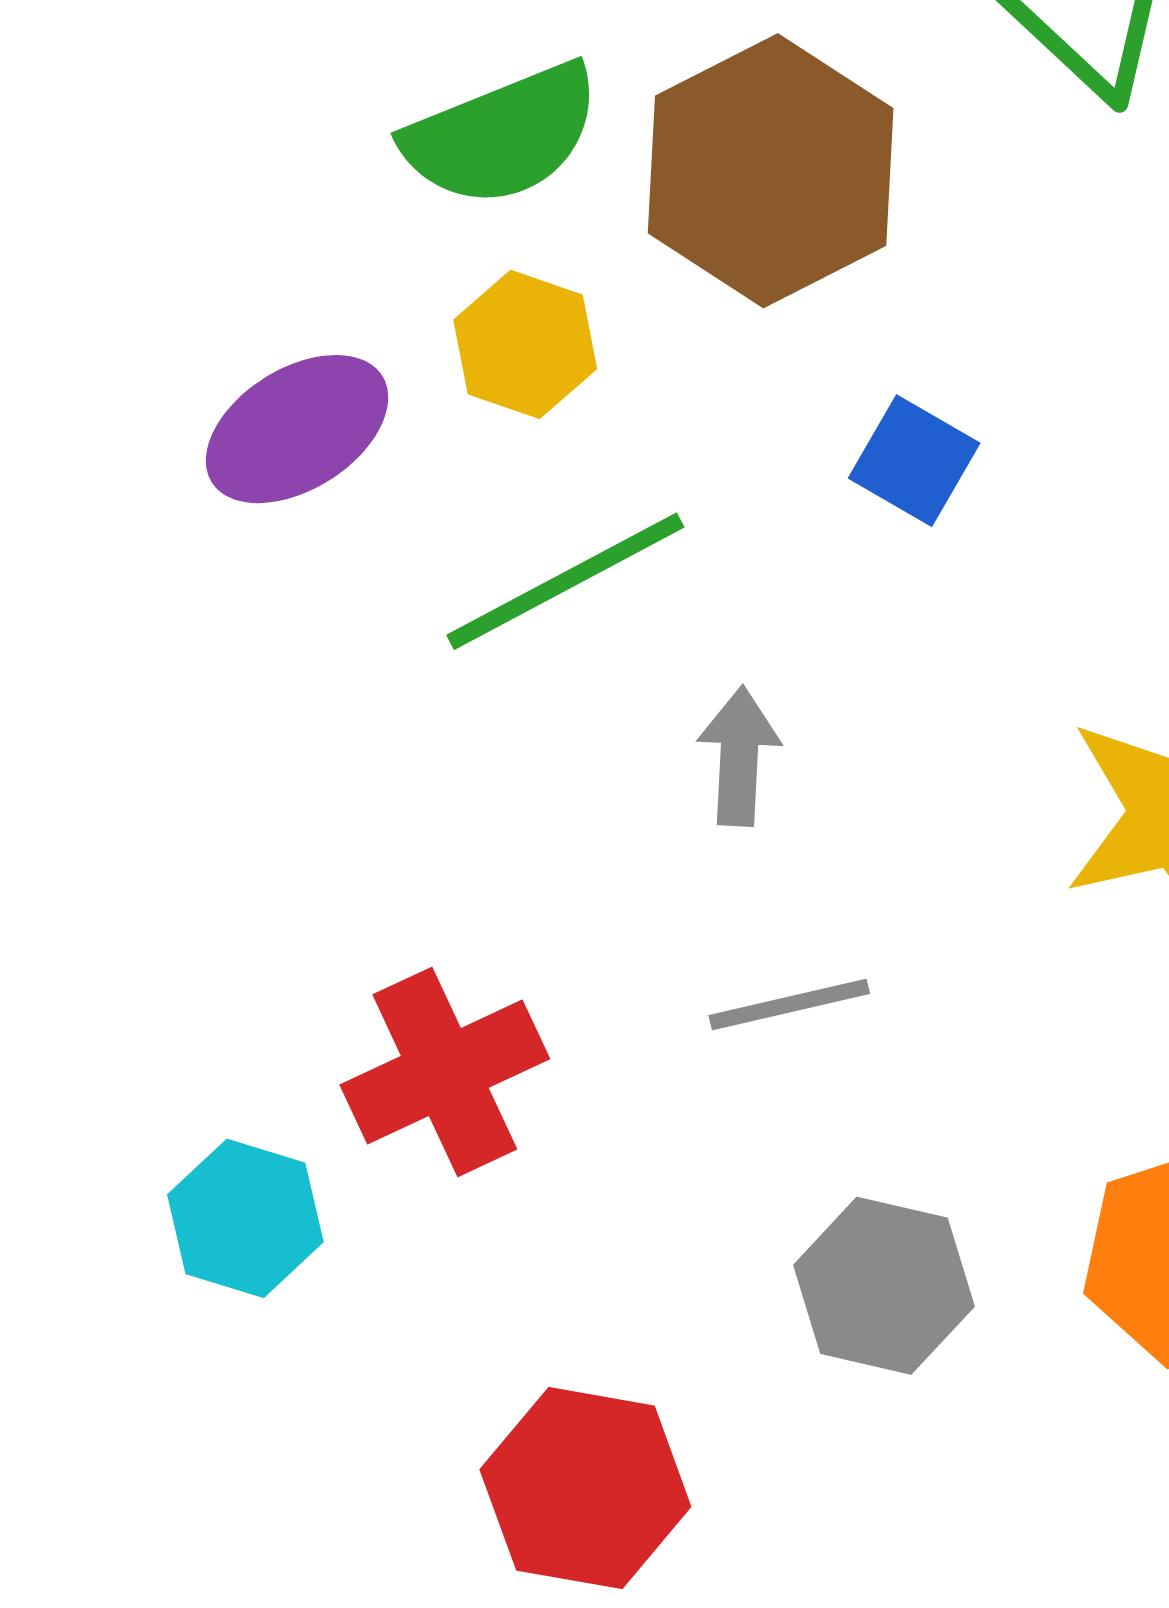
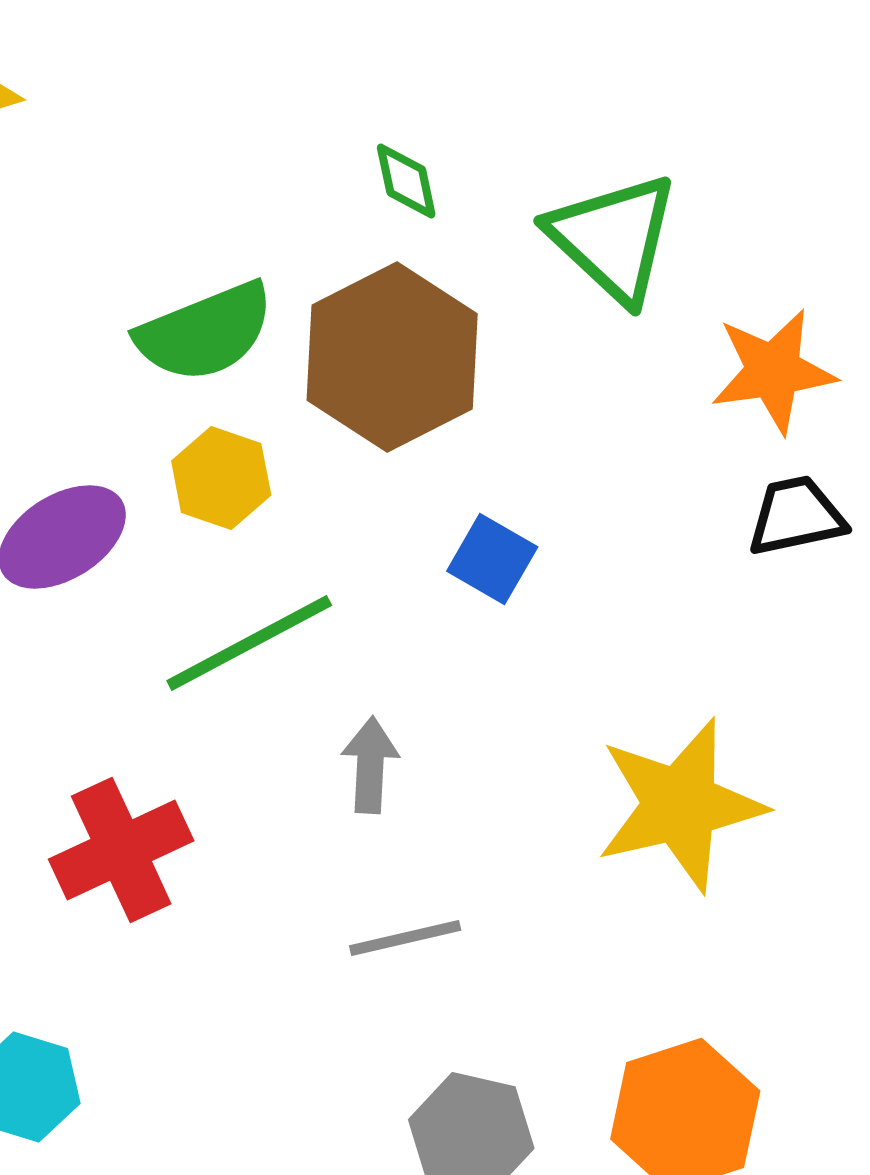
red cross: (445, 1072) -> (121, 850), moved

